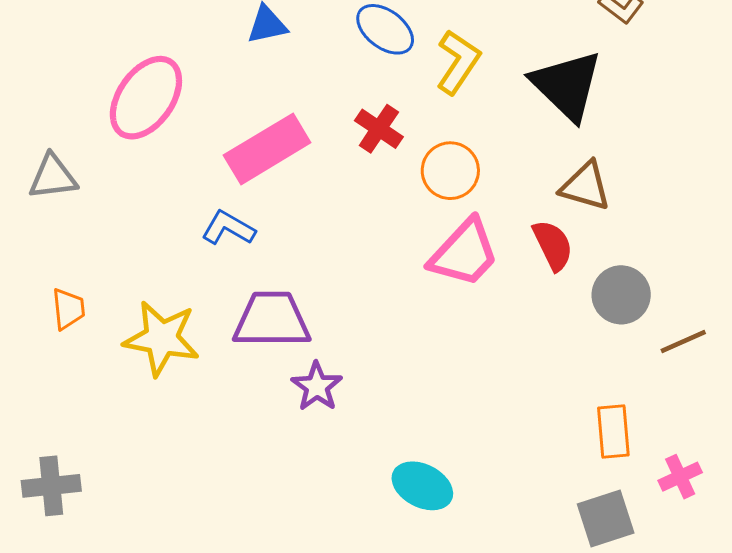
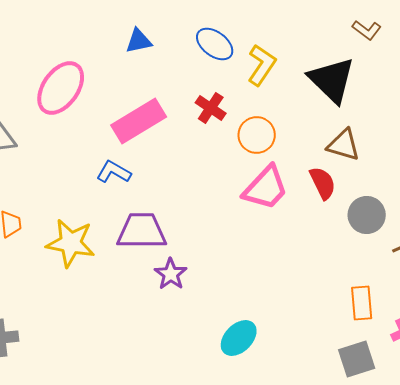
cyan ellipse: (422, 486) -> (239, 338), turned -72

